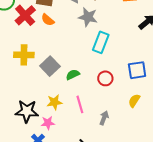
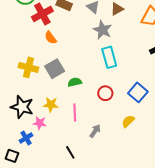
orange semicircle: (48, 20) -> (51, 38), moved
cyan rectangle: (101, 42) -> (109, 57), turned -50
yellow cross: (24, 55) -> (28, 67), moved
blue square: (137, 70) -> (138, 92), turned 36

